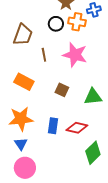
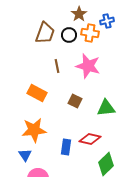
brown trapezoid: (23, 35) -> (45, 33), moved
blue rectangle: (53, 126) -> (66, 147), moved
blue triangle: (21, 144) -> (25, 155), moved

